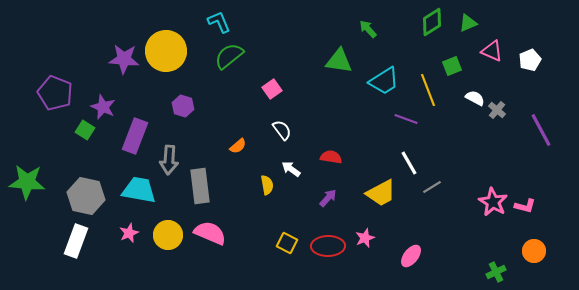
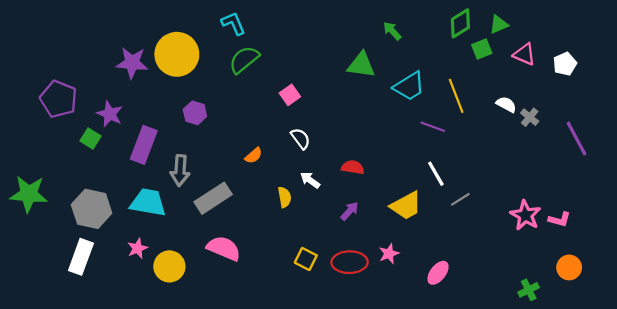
green square: (452, 66) -> (482, 49), moved
gray rectangle: (200, 186) -> (213, 198), turned 64
yellow circle: (168, 235) -> (169, 266), moved

